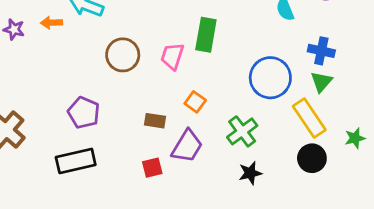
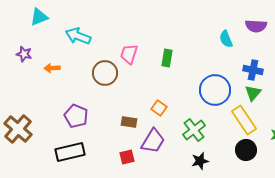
orange arrow: (52, 23) -> (52, 68), moved
green rectangle: (206, 35) -> (167, 58), size x0.7
pink trapezoid: (172, 56) -> (129, 54), moved

